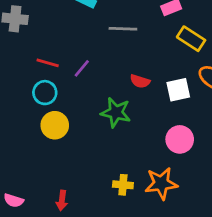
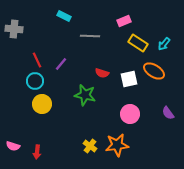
red line: (48, 63) -> (37, 60), turned 49
yellow cross: (123, 185) -> (90, 146), turned 32
pink semicircle: (14, 200) -> (13, 146), moved
red arrow: (62, 200) -> (37, 152), moved

